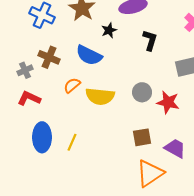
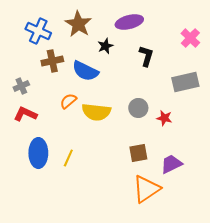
brown cross: (49, 57) -> (52, 61), moved, turned -35
red star: (168, 102) -> (164, 118), size x0.7
purple trapezoid: (175, 148) -> (171, 164), turned -55

